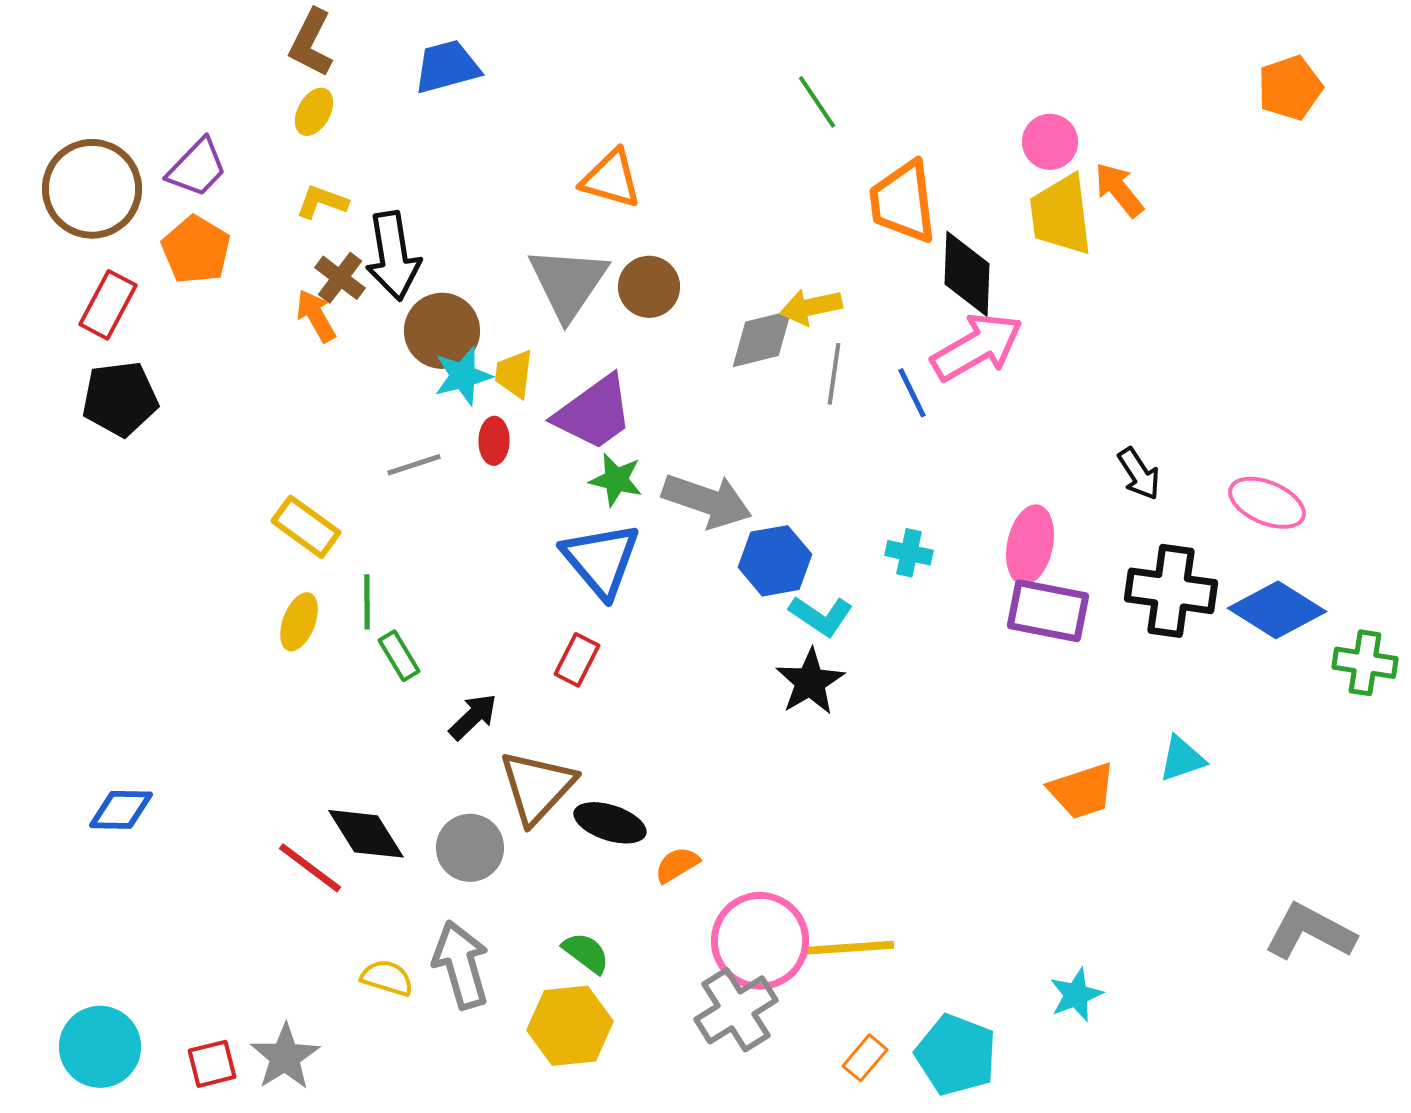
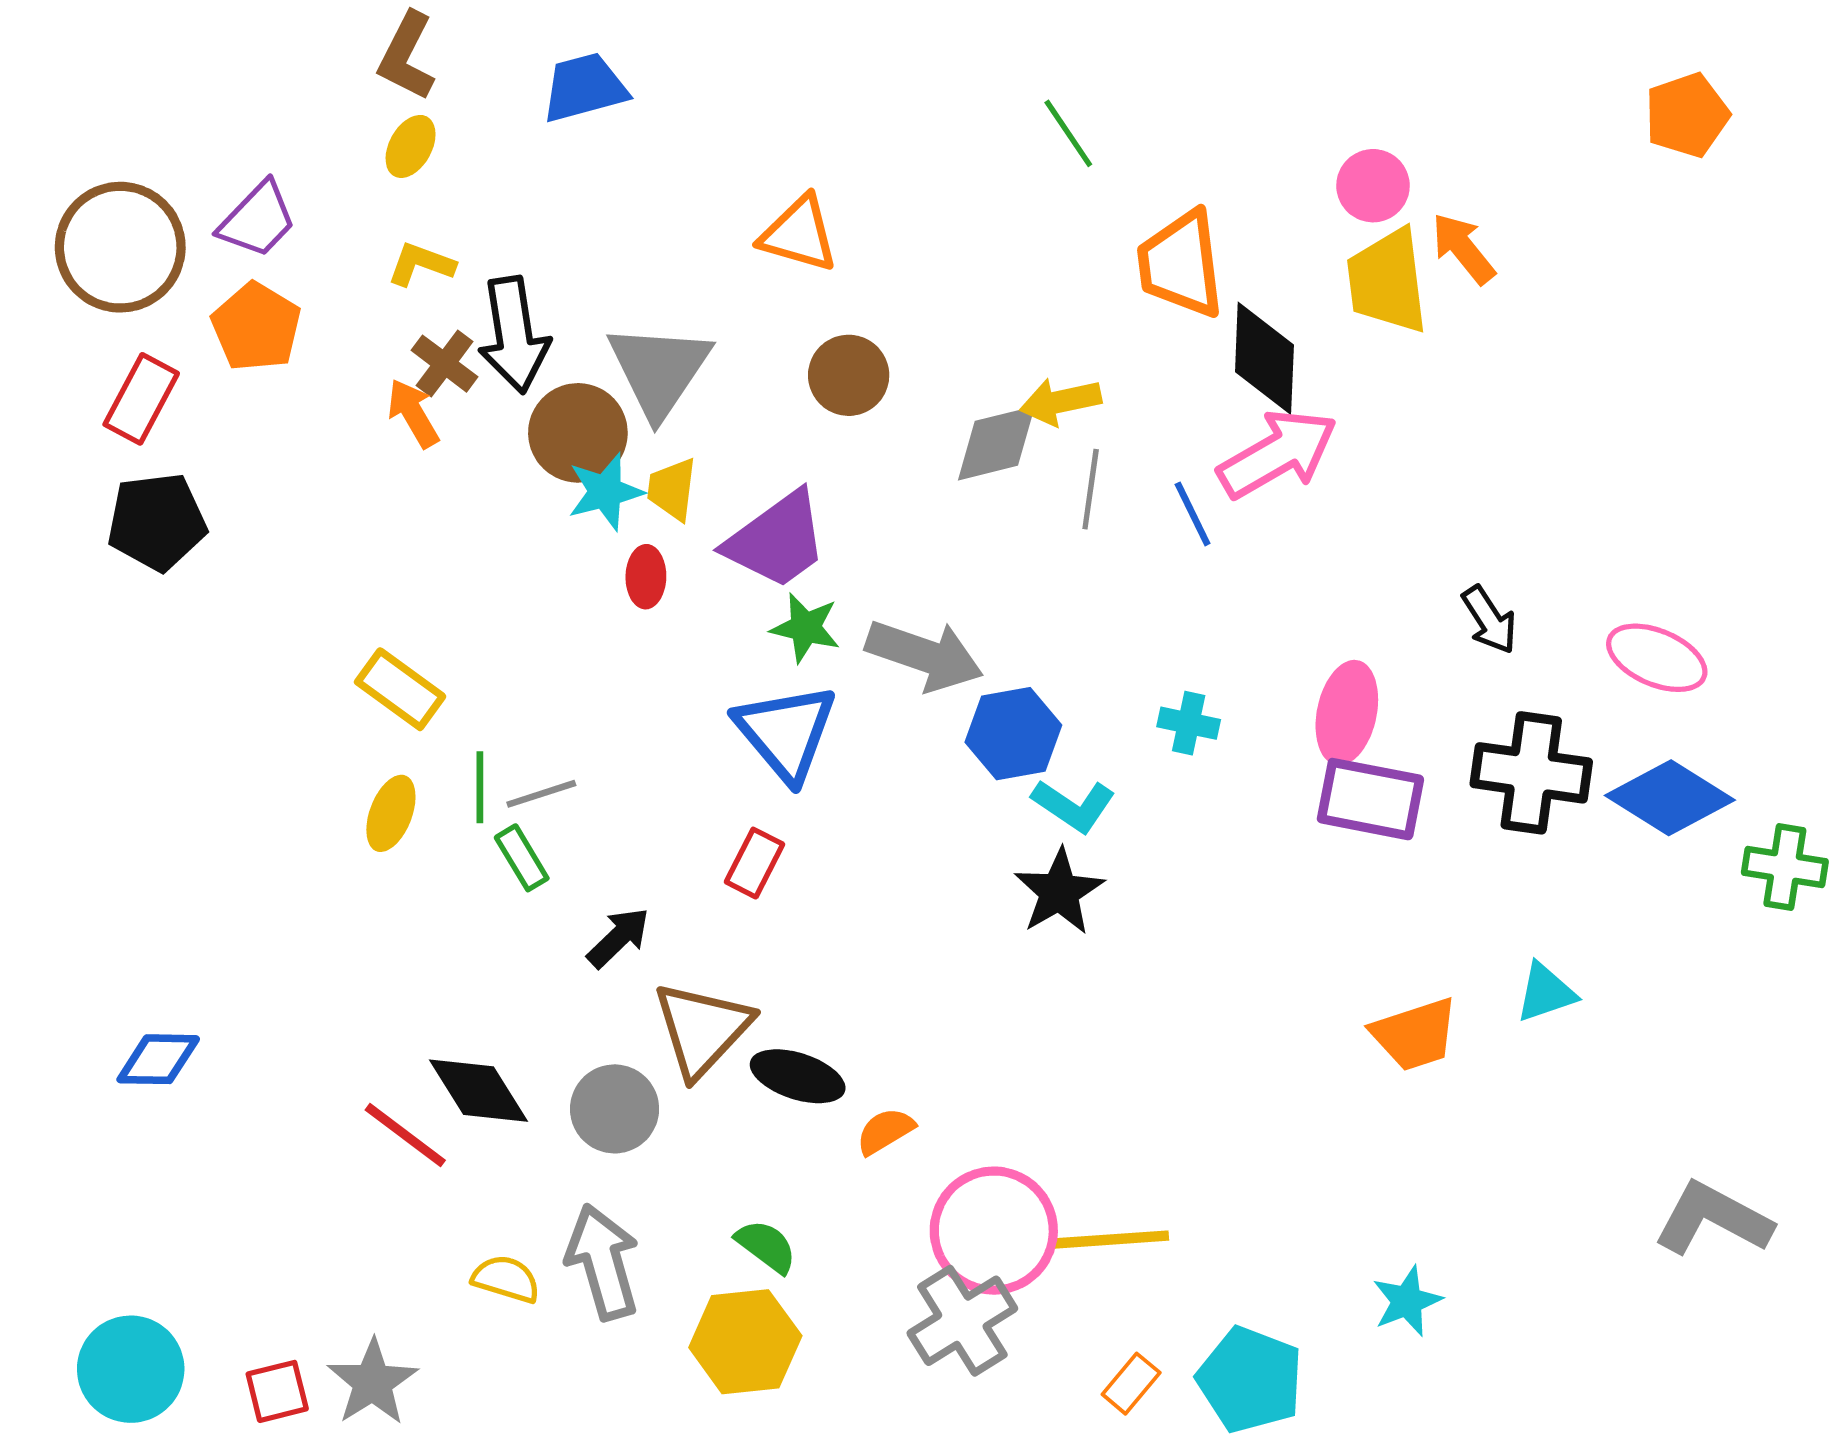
gray triangle: (568, 283) -> (659, 370), moved
gray line: (414, 465) -> (541, 794), moved

